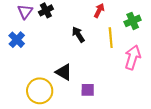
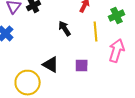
purple square: (88, 90) -> (82, 66), moved

